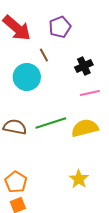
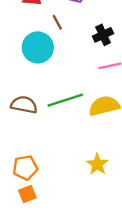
orange pentagon: (16, 182) -> (25, 168), turned 30

